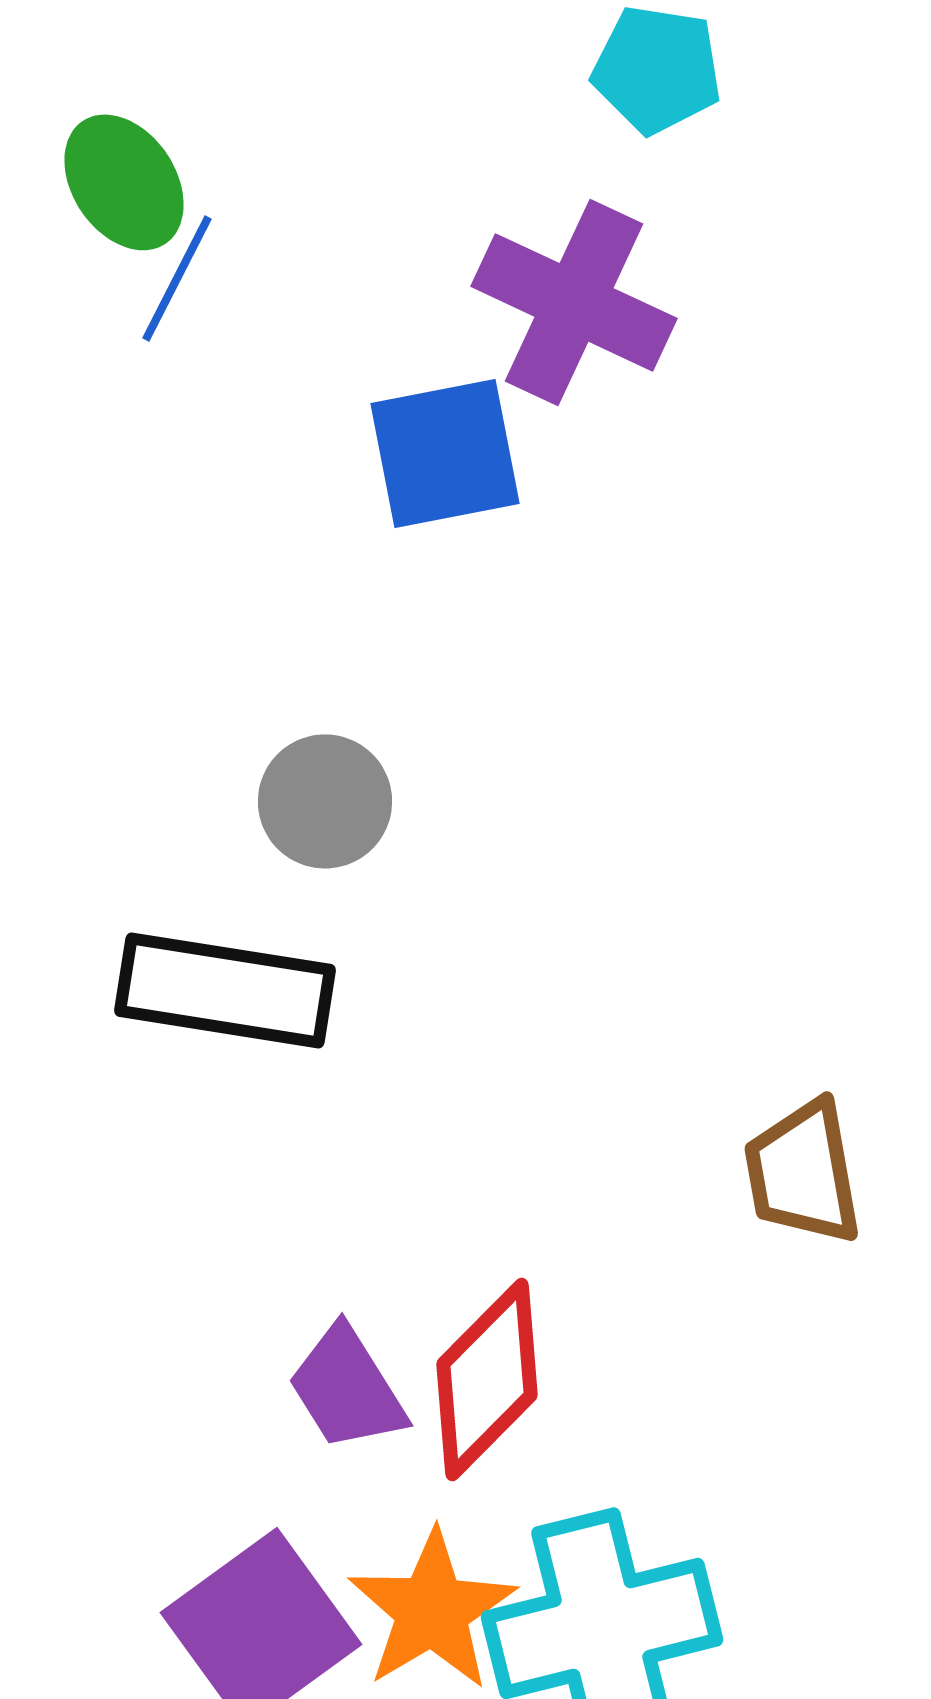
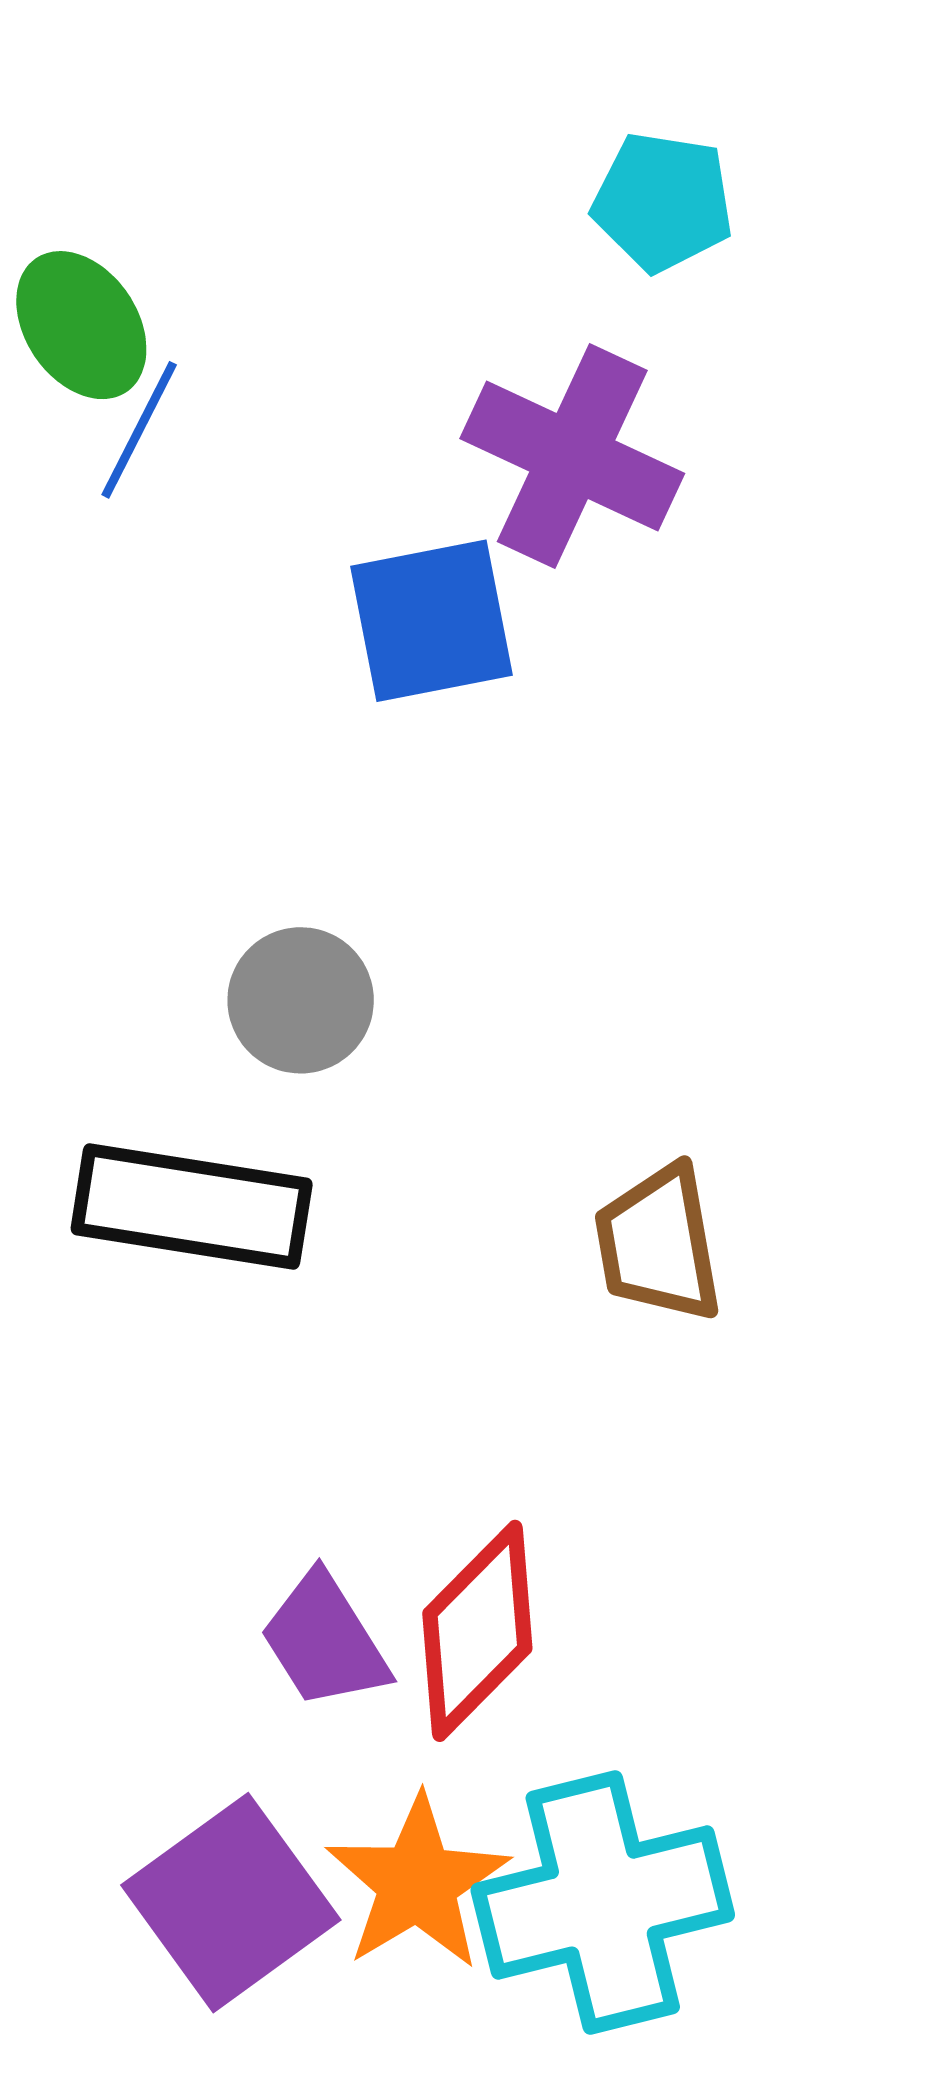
brown trapezoid: (803, 1172) -> (658, 1244), moved

